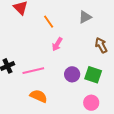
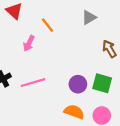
pink arrow: (57, 44) -> (29, 43), moved
orange semicircle: (39, 96) -> (74, 112), moved

